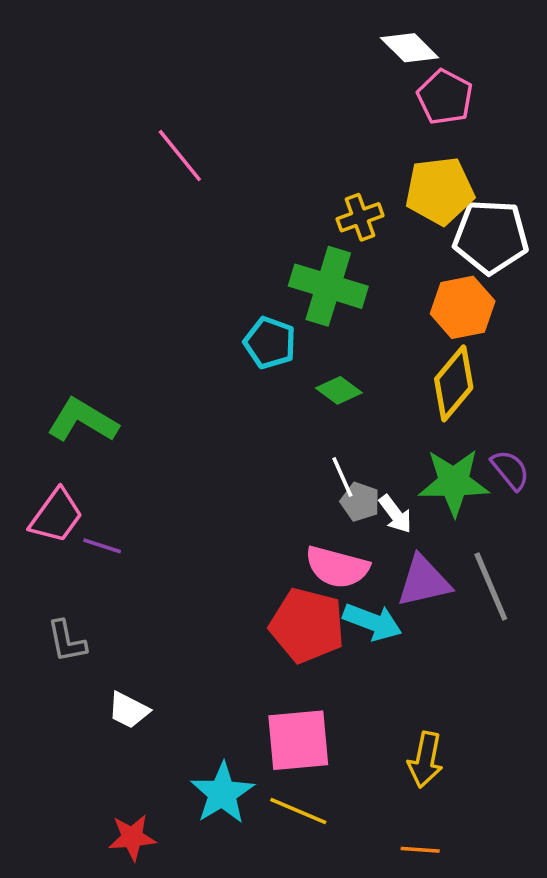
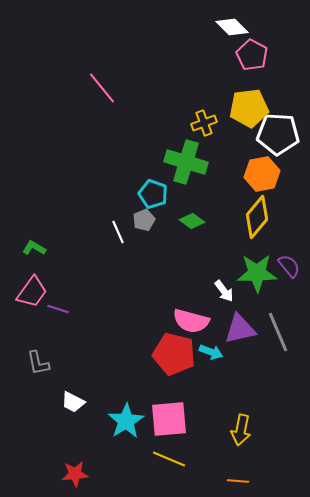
green L-shape: (83, 420) -> (34, 248), moved, size x0.6
white line: (342, 477) -> (118, 232), moved
gray pentagon: (360, 502) -> (144, 220), moved, turned 30
cyan arrow: (372, 622) -> (211, 352), size x0.7
cyan star: (222, 793) -> (126, 421), moved

